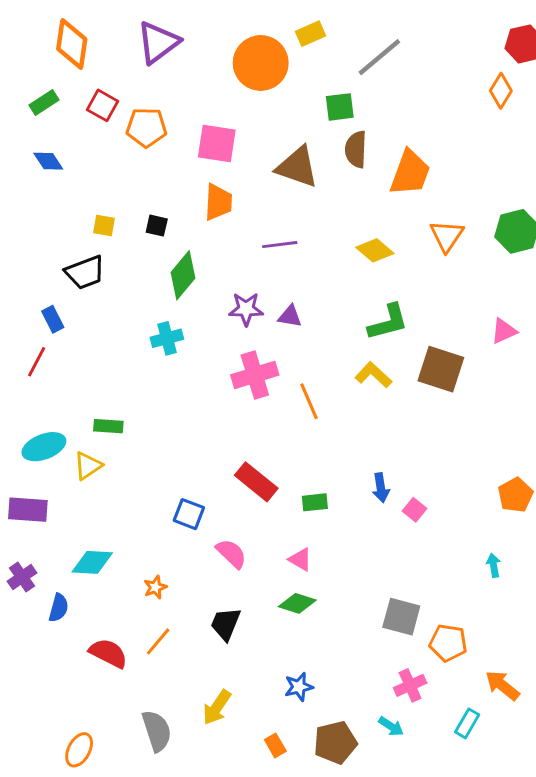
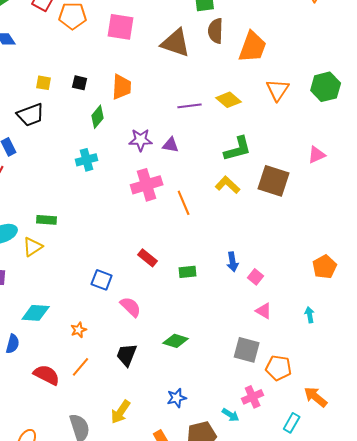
orange trapezoid: (218, 202) -> (122, 87), moved
purple line: (280, 245) -> (190, 106), moved
green diamond: (183, 275) -> (98, 117), size x0.7
red rectangle: (256, 482) -> (148, 258), size x0.7
pink triangle: (300, 559) -> (264, 311), moved
cyan arrow: (391, 726) -> (231, 415), moved

